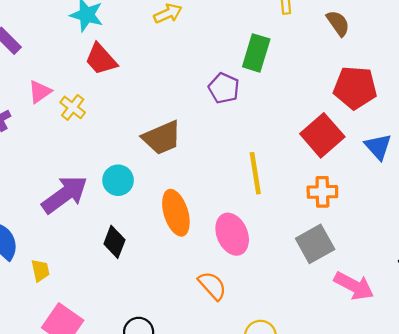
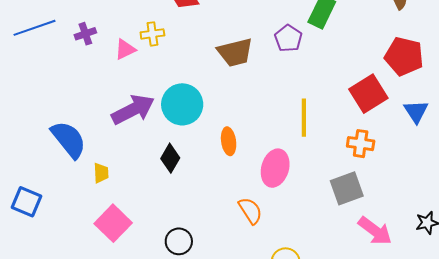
pink triangle: (40, 92) -> (125, 49), moved
yellow cross: (73, 107) -> (152, 34), turned 35
brown trapezoid: (162, 138) -> (235, 52), moved
cyan circle: (118, 180) -> (182, 104), size x1.5
orange ellipse: (176, 213) -> (229, 141), size x0.7
pink ellipse: (232, 234) -> (275, 168), turned 30

